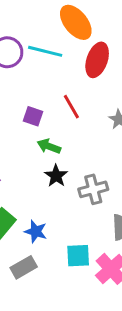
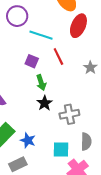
cyan line: (45, 51) -> (41, 35), moved
green arrow: (49, 146) -> (41, 83), turned -133
cyan square: (78, 256) -> (61, 150), moved

